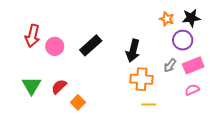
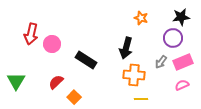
orange star: (167, 19) -> (141, 18), moved
black rectangle: (91, 45) -> (86, 60), moved, turned 75
green triangle: (31, 86) -> (16, 81), moved

